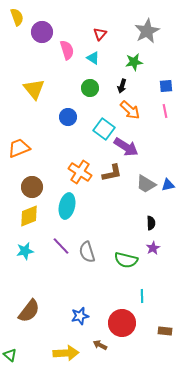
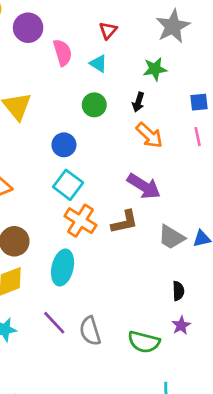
cyan square: (104, 129) -> (68, 185), moved

